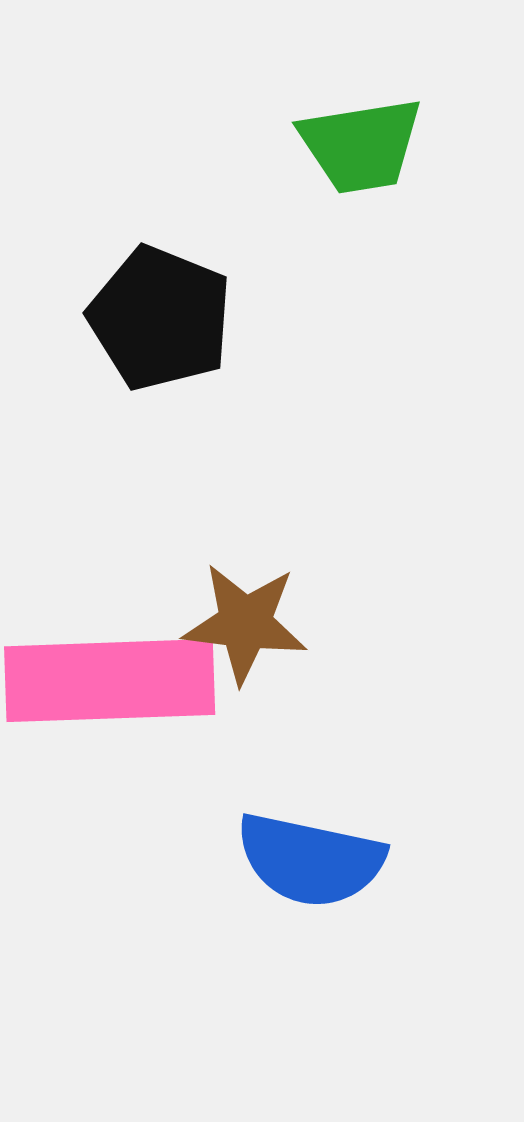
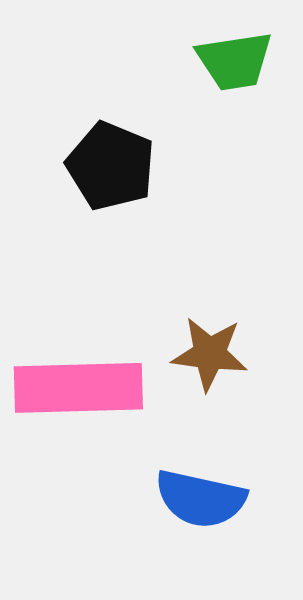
brown star: (245, 623) -> (210, 354), moved

